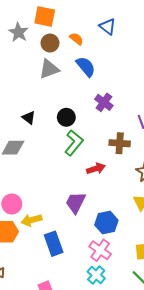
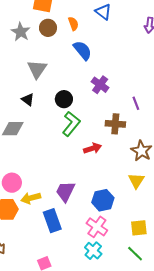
gray star: (18, 32) -> (21, 32), moved
orange semicircle: (76, 39) -> (73, 24), turned 32
gray triangle: (49, 69) -> (37, 69), moved, turned -35
purple trapezoid: (76, 202) -> (65, 192), moved

